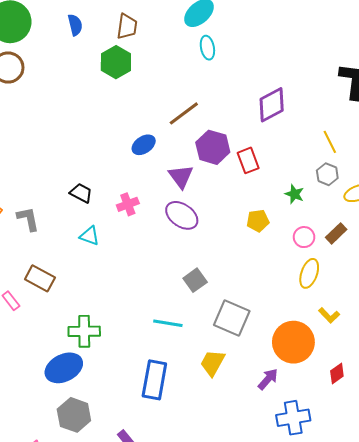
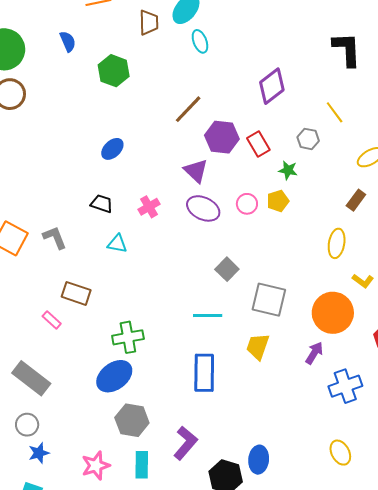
brown trapezoid: (127, 26) -> (149, 22), moved
blue ellipse: (144, 145) -> (112, 149), moved
gray hexagon: (327, 174) -> (308, 139), moved
green star: (294, 194) -> (288, 170), moved
pink circle: (304, 237) -> (247, 204), moved

